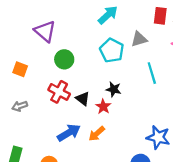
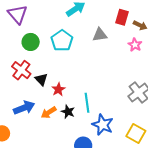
cyan pentagon: (112, 50) -> (62, 41), moved
cyan line: (152, 73) -> (87, 103), moved
black star: (114, 89) -> (68, 112), moved

